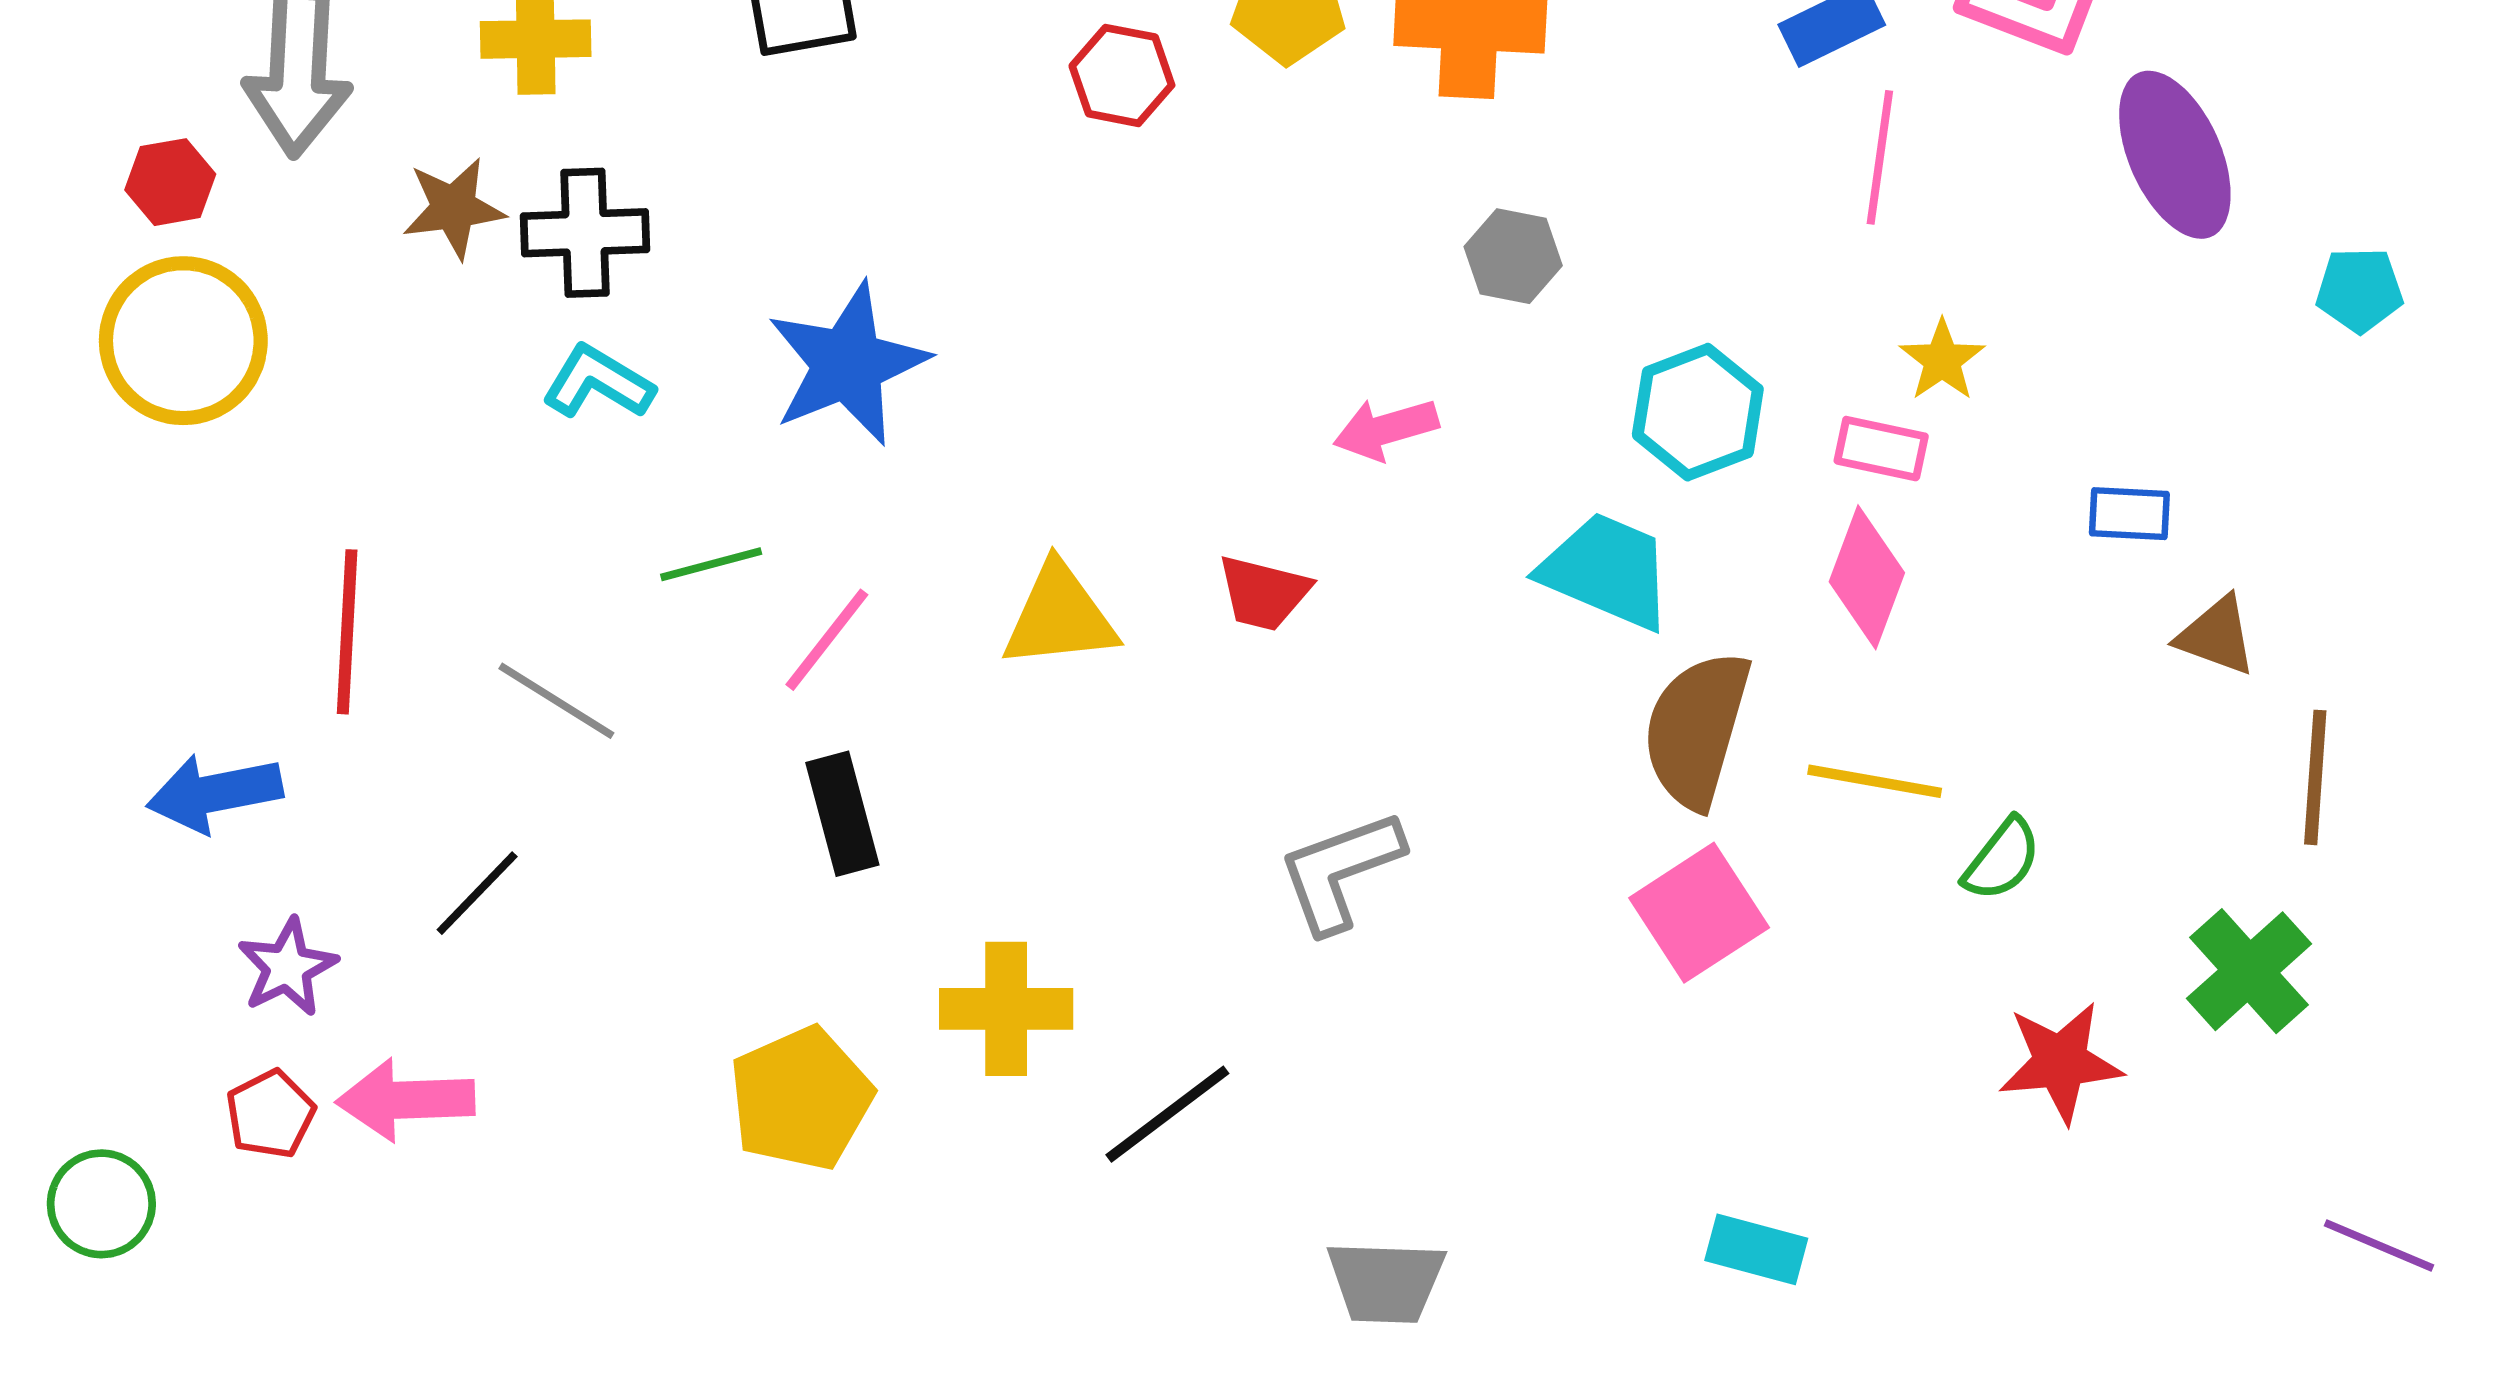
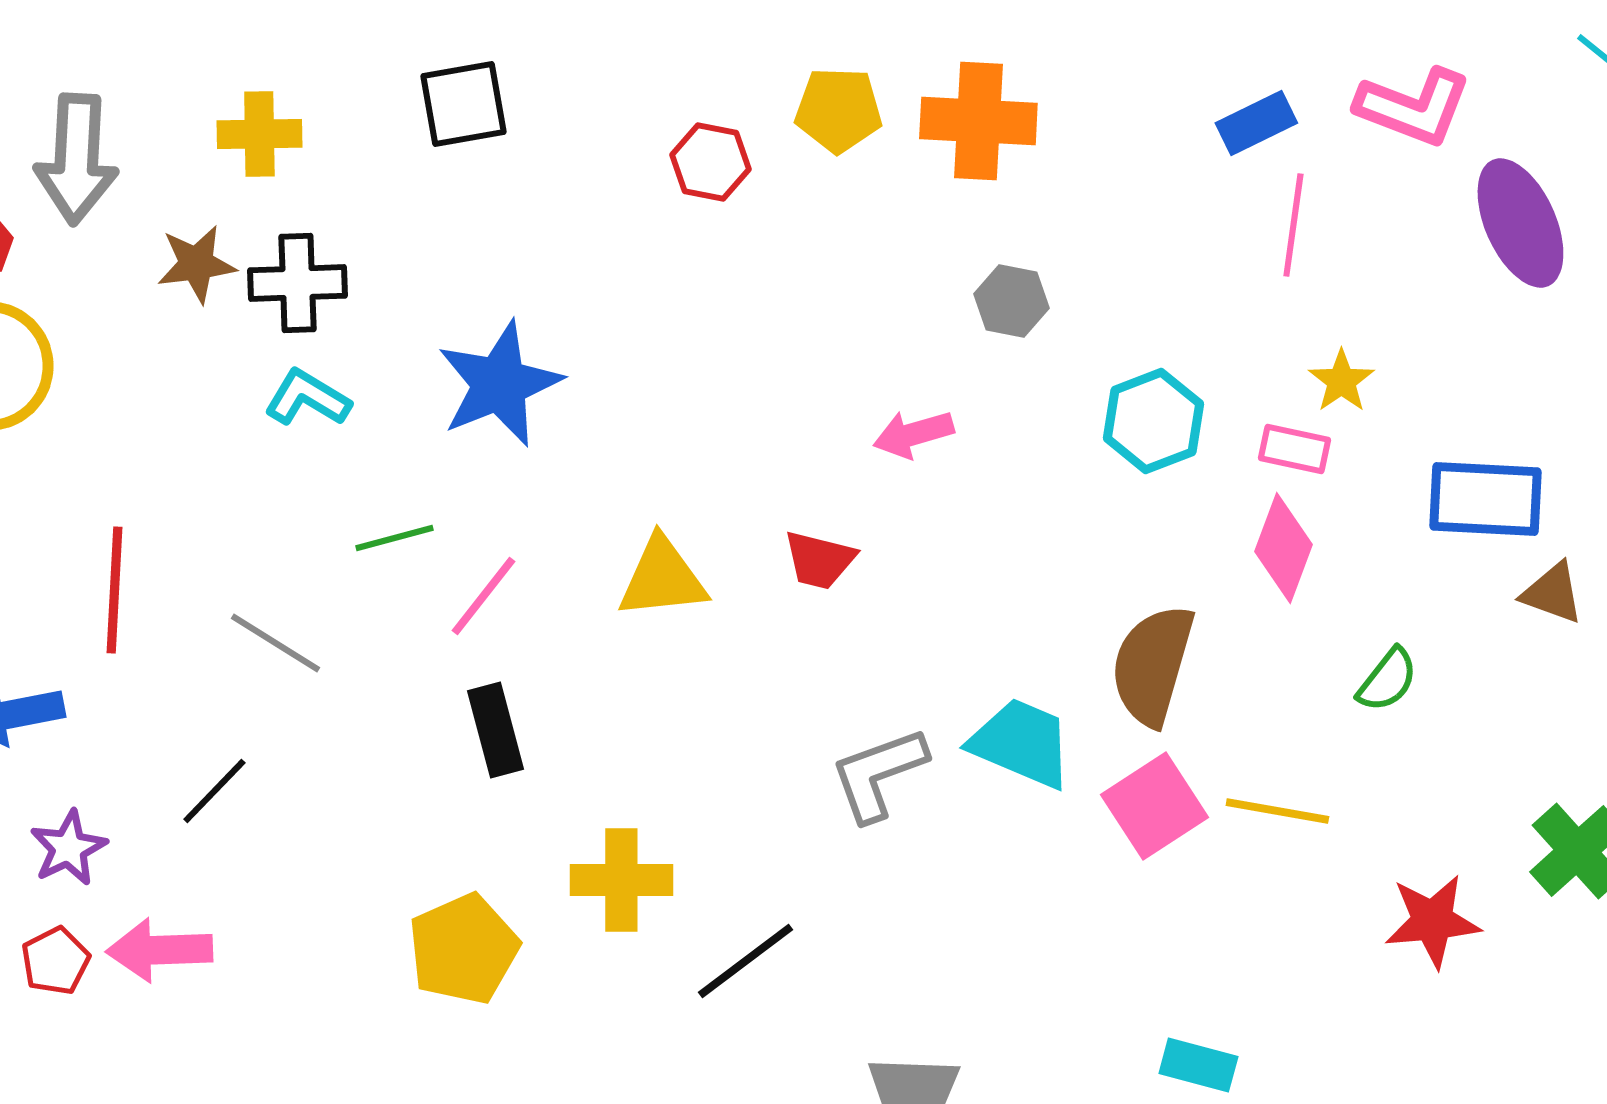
blue rectangle: (2129, 514) -> (1485, 499), size x1.8
cyan trapezoid: (1607, 571) -> (1021, 743), moved
yellow line: (1875, 781) -> (1277, 811), moved
green semicircle: (2002, 859) -> (1387, 680), moved

